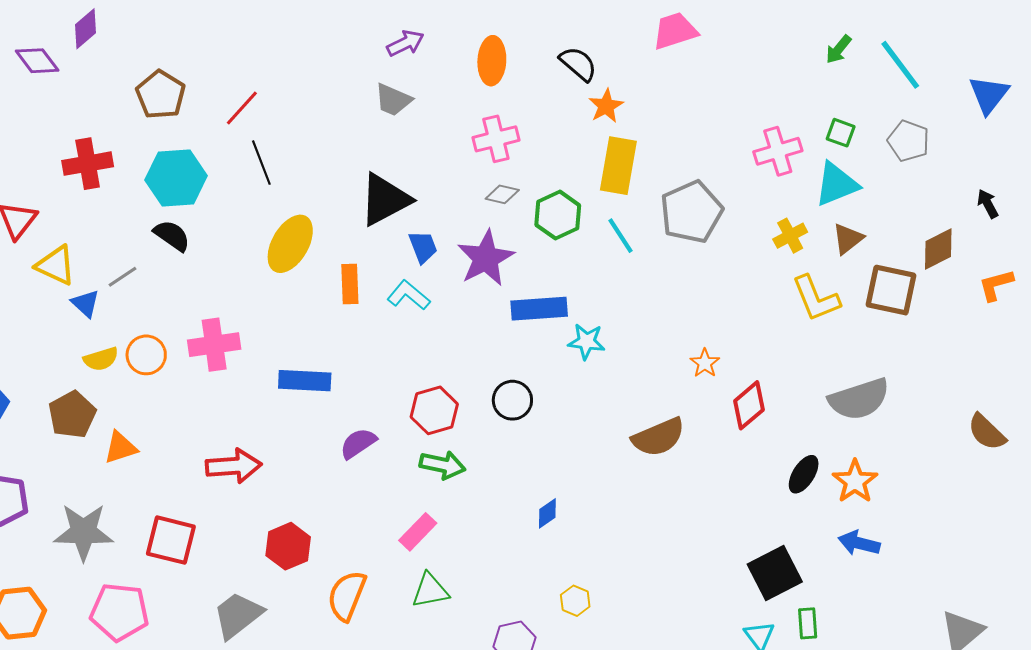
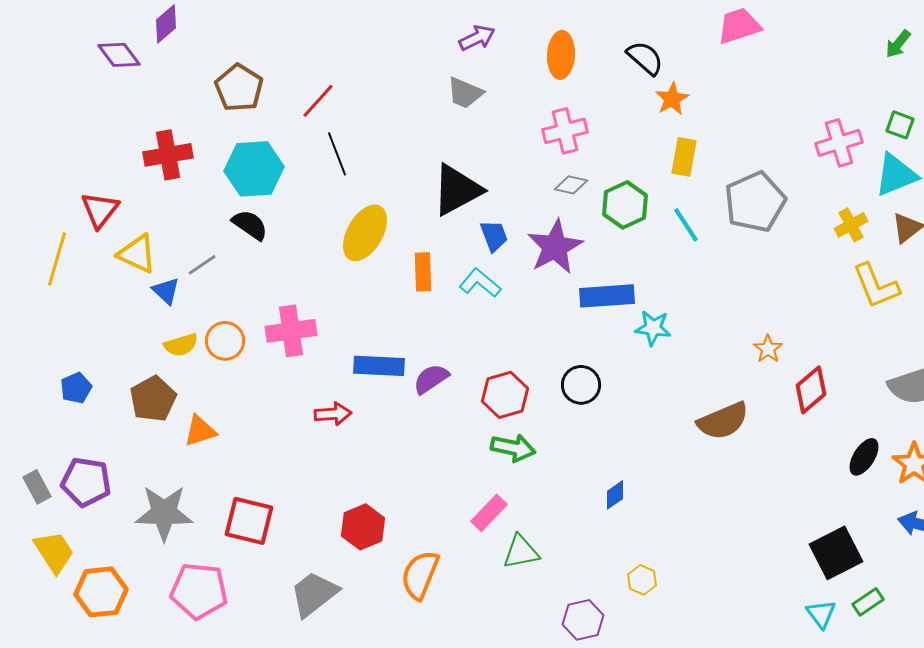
yellow rectangle: (618, 166) -> (684, 157), size x0.7
purple semicircle: (358, 443) -> (431, 379), moved
red arrow: (234, 466) -> (333, 414), moved, size x0.7
green triangle: (430, 590) -> (521, 552), moved
green rectangle: (808, 623) -> (868, 602), turned 60

